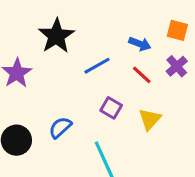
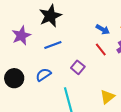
blue line: (97, 66) -> (53, 45), moved
yellow triangle: (150, 119) -> (107, 97), moved

